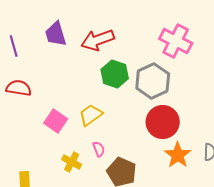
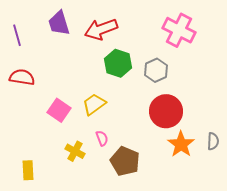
gray hexagon: (153, 81) -> (156, 70), size x0.7

